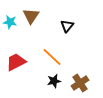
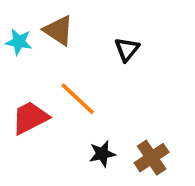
brown triangle: (31, 16) -> (59, 30), turned -30
orange line: (52, 57) -> (78, 99), moved

